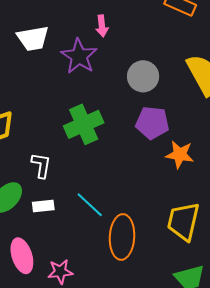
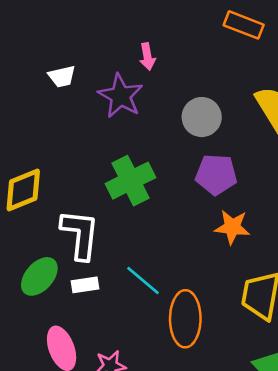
white trapezoid: (33, 38) -> (62, 76), size x0.7
orange star: (180, 154) -> (232, 227), moved
white L-shape: (41, 165) -> (80, 234), size x1.6

